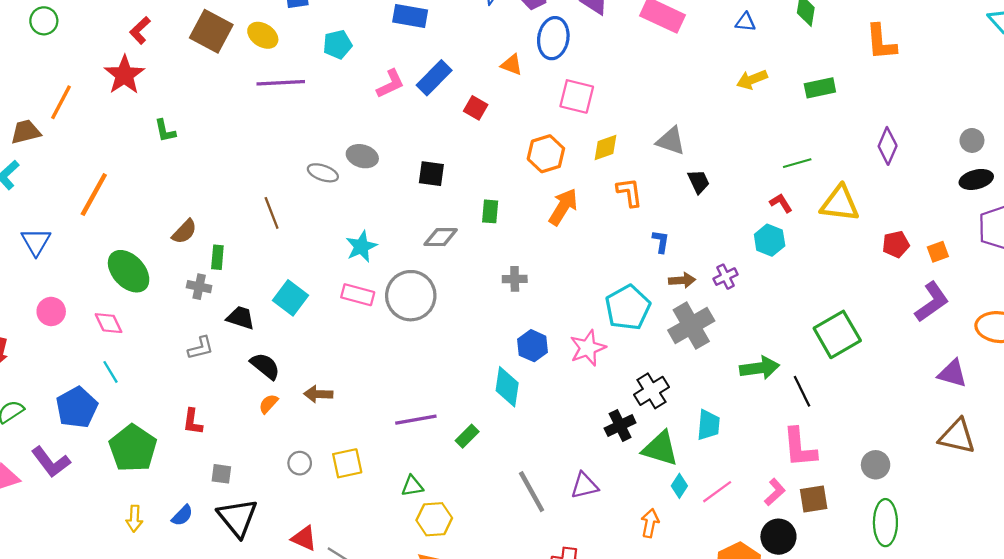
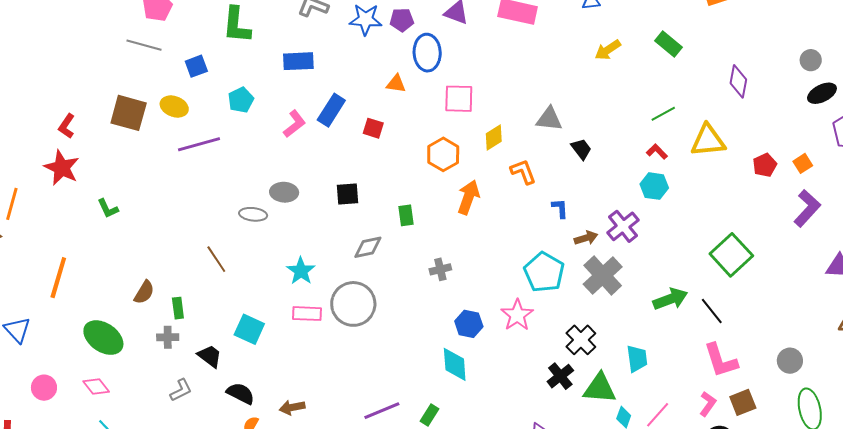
green rectangle: (820, 88) -> (668, 44), turned 64
purple cross: (726, 277) -> (623, 226), size x1.5
black trapezoid: (241, 318) -> (210, 356), turned 32

